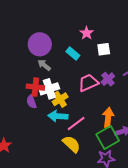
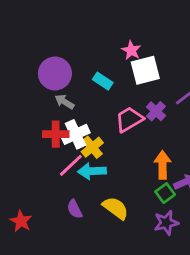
pink star: (87, 33) -> (131, 50), moved
white square: (104, 49) -> (145, 70), size x1.5
purple semicircle: (32, 102) -> (75, 209), moved
pink line: (76, 123) -> (71, 165), moved
green square: (108, 138) -> (165, 193), size x0.6

